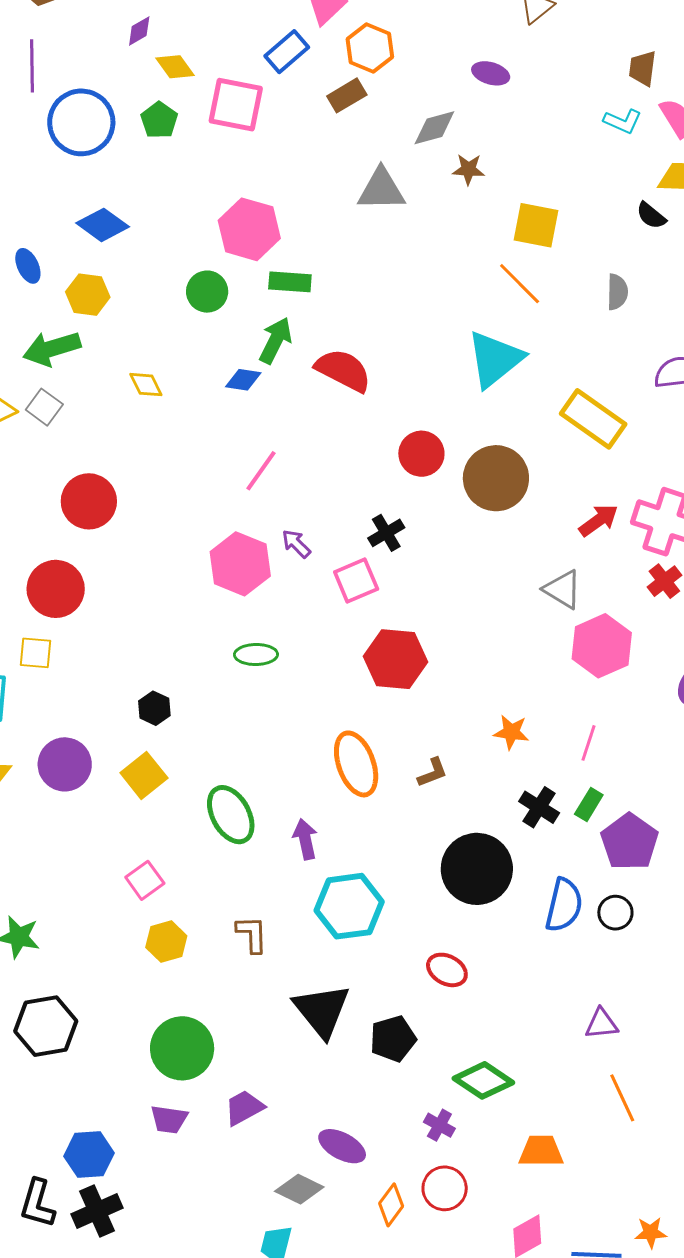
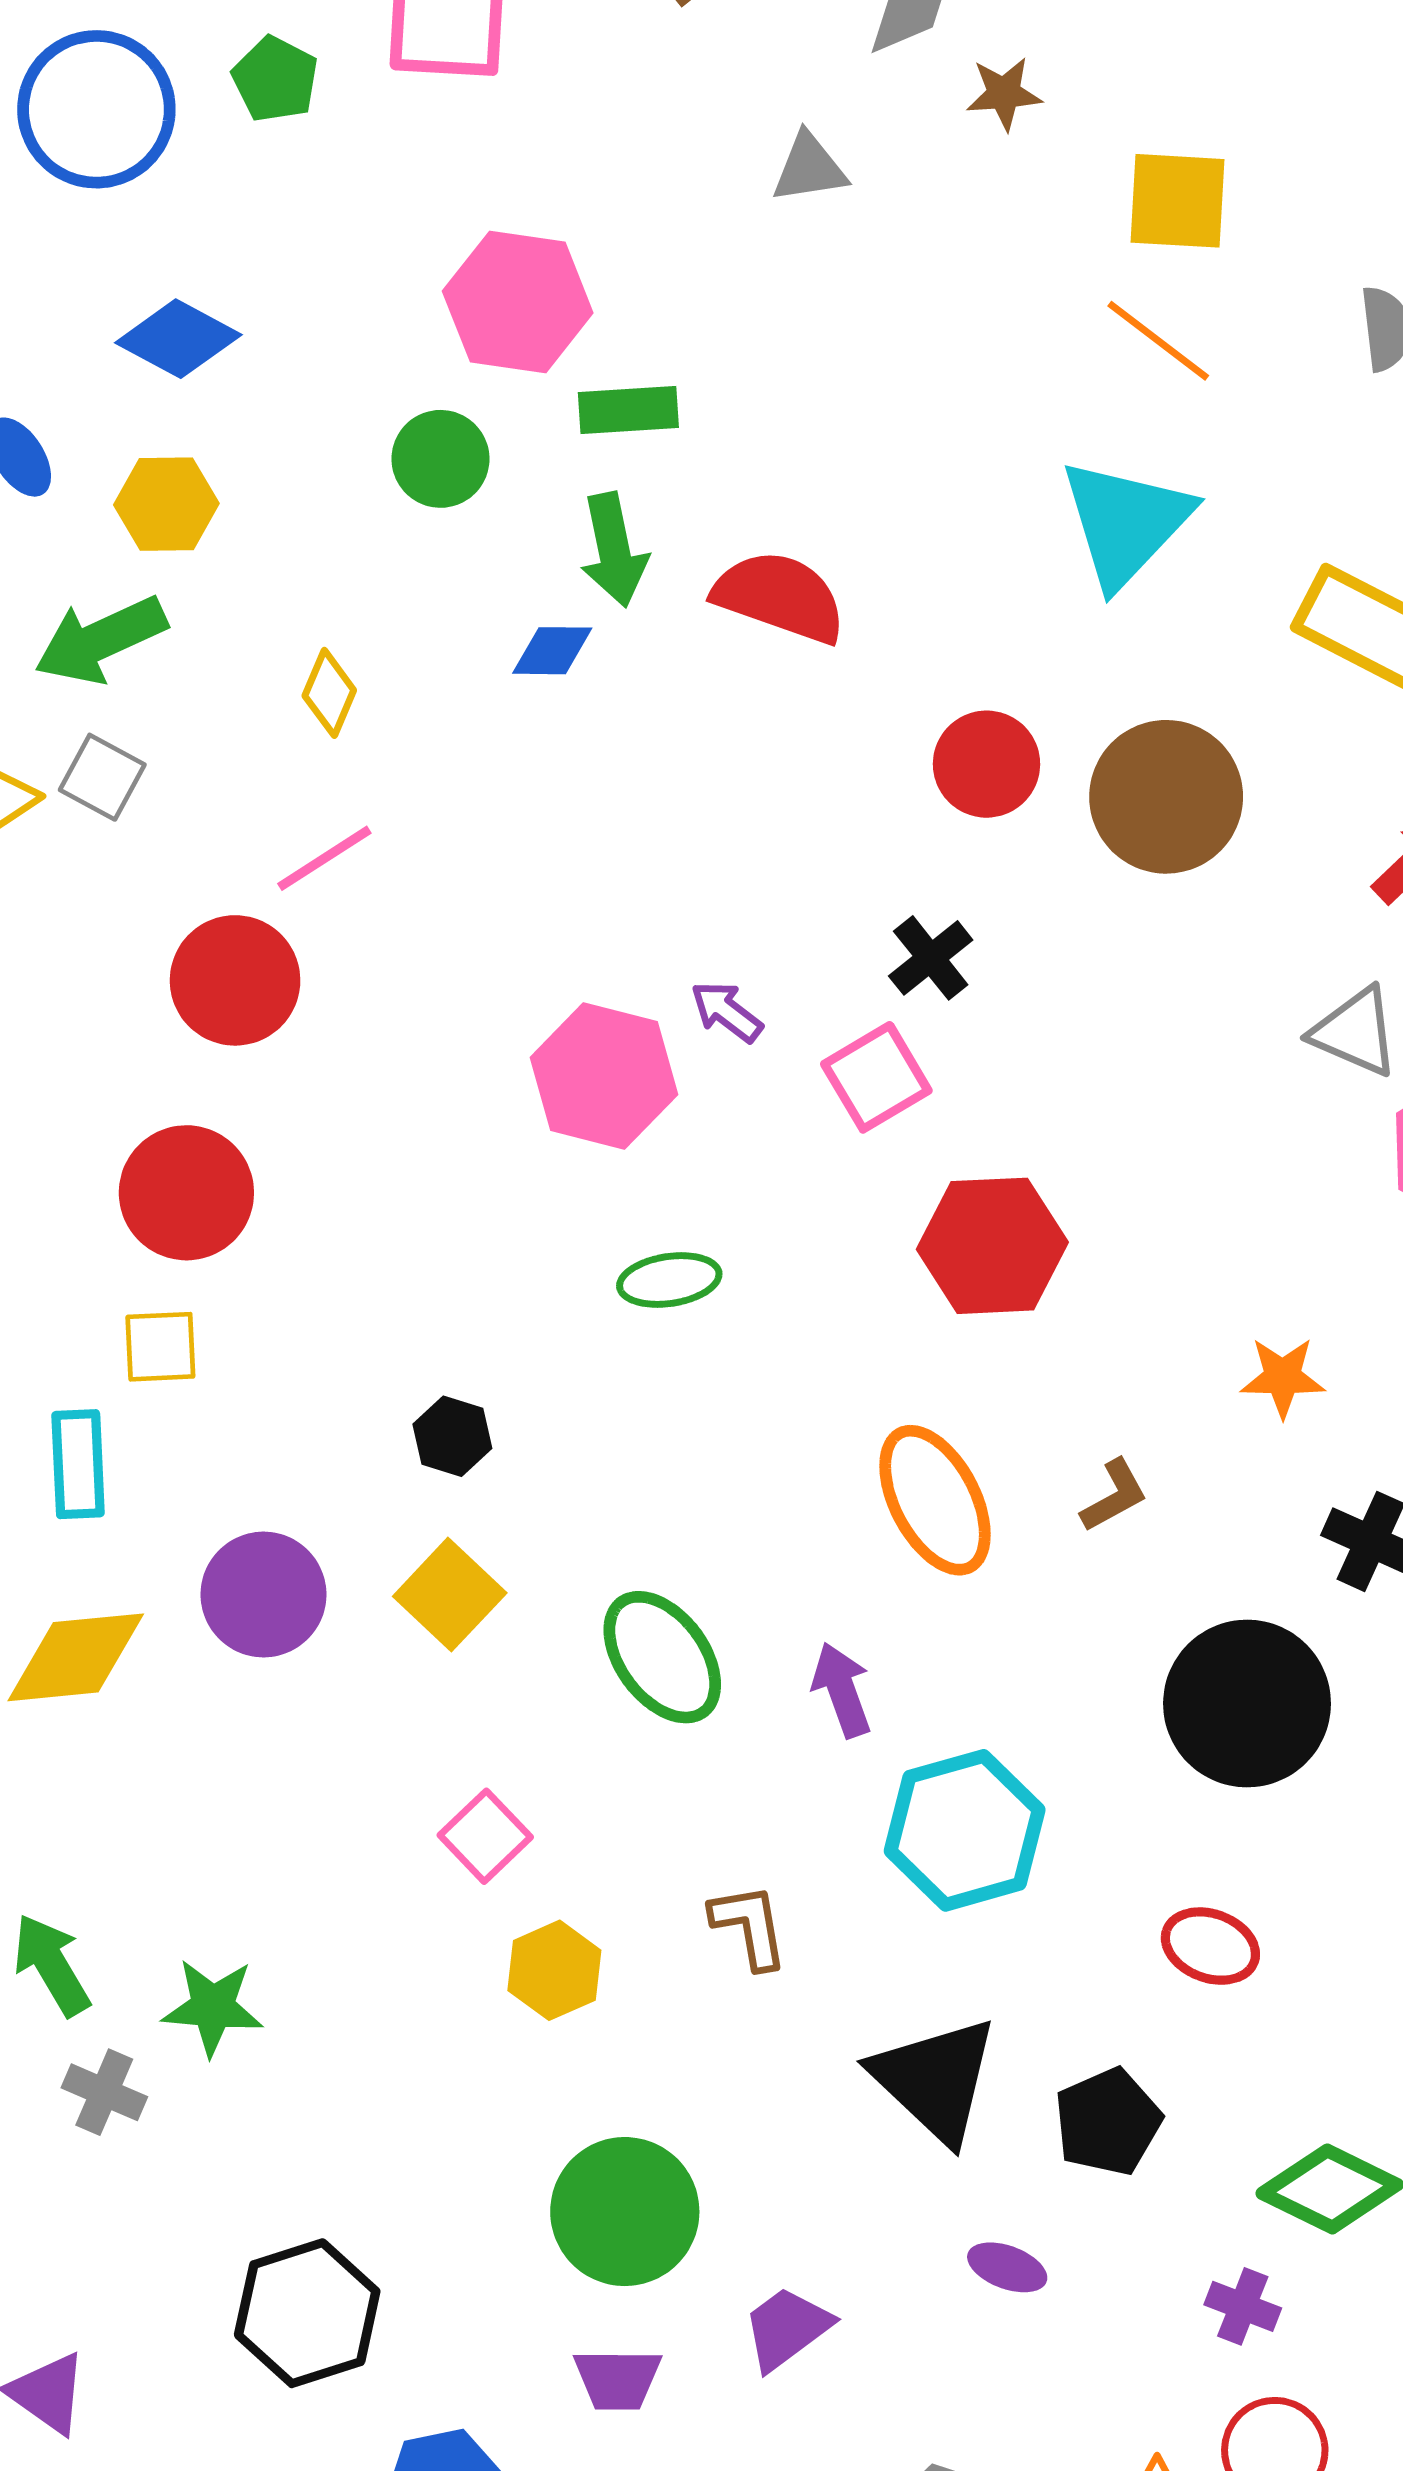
gray triangle: (381, 190) -> (809, 168), size x0.7
green arrow: (275, 340) -> (614, 550), turned 150
yellow diamond: (146, 385) -> (329, 693), turned 57
pink line: (261, 471) -> (324, 858), moved, turned 30
black hexagon: (46, 1026) -> (307, 2313), moved
purple ellipse: (342, 1146) -> (1007, 2267), moved, size x0.7

